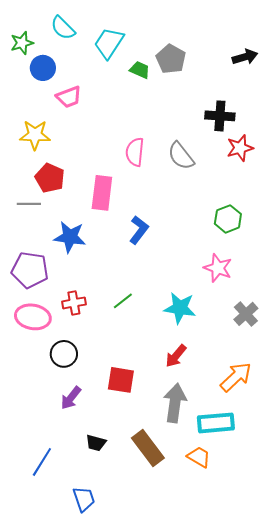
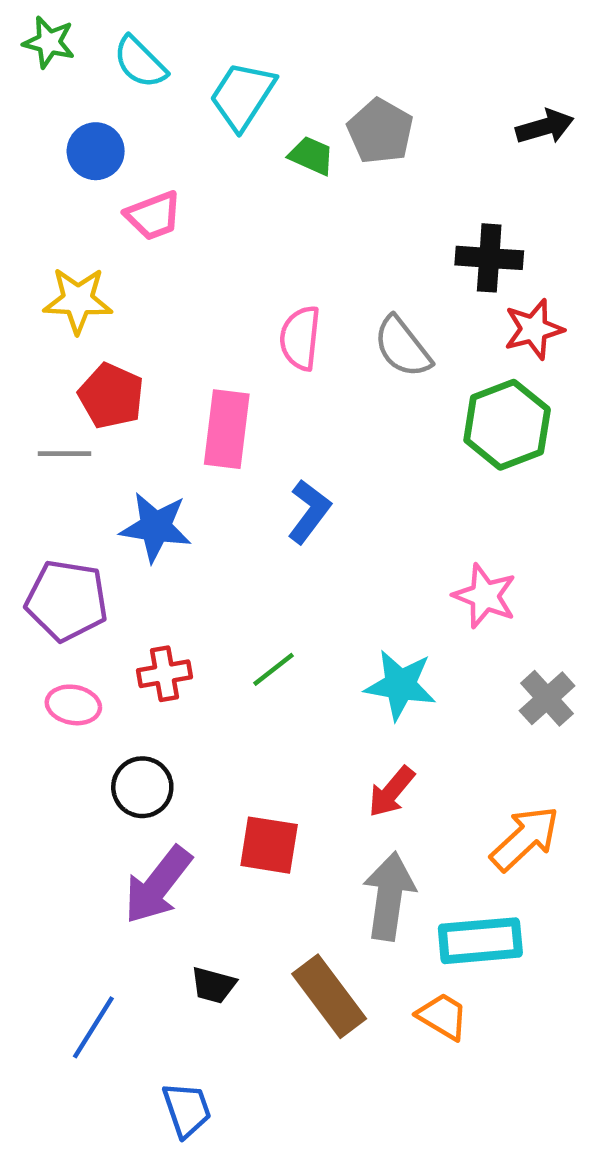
green star: (22, 43) -> (49, 42), moved, turned 30
green hexagon: (228, 219) -> (507, 425), moved, size x1.4
pink ellipse: (33, 317) -> (73, 705), size x0.7
purple arrow: (71, 398) -> (158, 885), size x1.5

